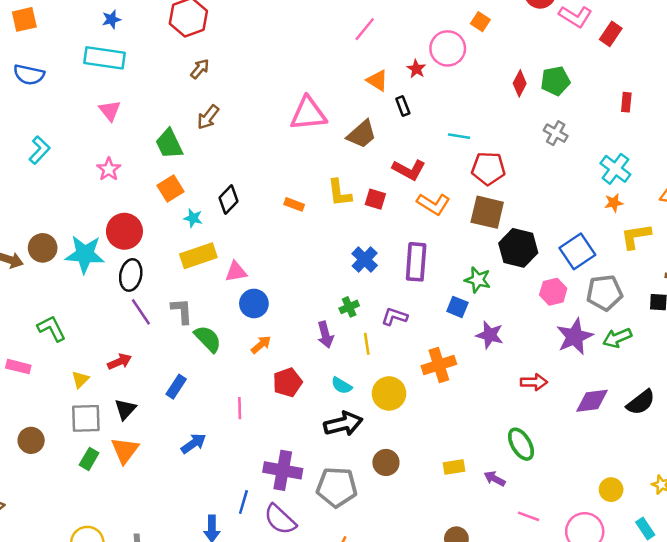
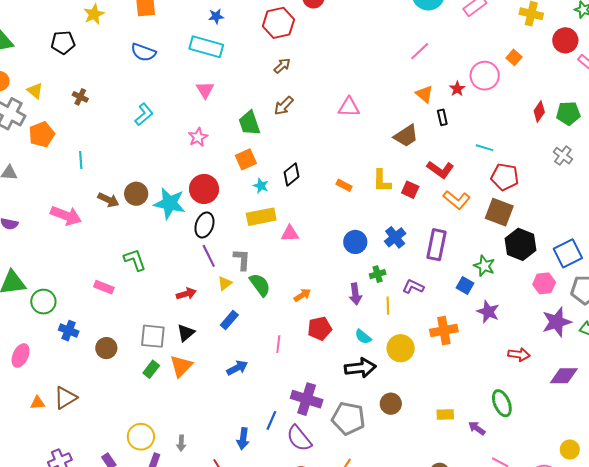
pink triangle: (308, 114) -> (349, 107), moved, size x0.7
blue circle: (254, 304) -> (355, 242), moved
yellow triangle: (80, 380) -> (225, 283), moved

